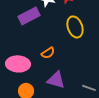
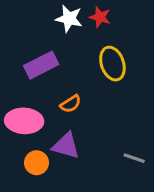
purple rectangle: (29, 16) -> (41, 65), moved
purple triangle: (56, 80) -> (66, 146), moved

